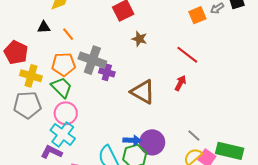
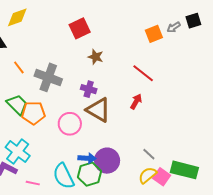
orange line: (68, 34) -> (19, 67), moved
orange pentagon: (63, 64) -> (33, 113), moved
purple cross: (107, 72) -> (89, 89), moved
pink circle: (66, 113) -> (70, 124), moved

